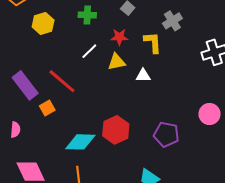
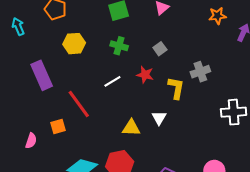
yellow triangle: (116, 62) -> (131, 128), moved
white triangle: (143, 76) -> (159, 118), turned 49
purple rectangle: (25, 85) -> (42, 75), moved
pink semicircle: (15, 130) -> (31, 141), moved

